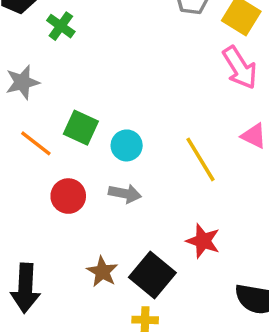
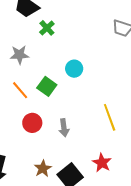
cyan circle: (127, 145) -> (74, 69), moved
gray arrow: (125, 194) -> (64, 128), turned 60

